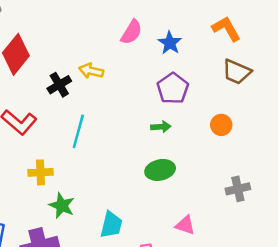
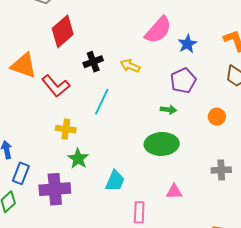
pink semicircle: (131, 32) -> (158, 30), size x1.4
yellow arrow: (91, 71) -> (130, 66), moved
green ellipse: (160, 170) -> (162, 144), size x1.4
pink triangle: (185, 225) -> (174, 192), turned -30

